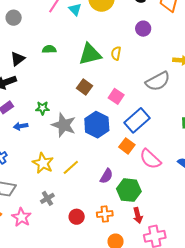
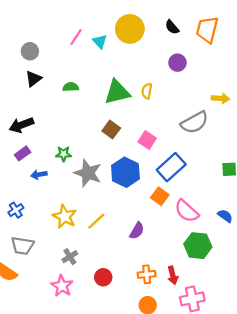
black triangle: (18, 59) -> (33, 79), moved
green hexagon: (129, 190) -> (198, 246), moved
orange cross: (105, 214) -> (147, 274), moved
pink star: (22, 217) -> (62, 286), moved

